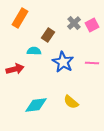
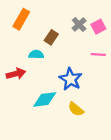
blue star: (63, 62) -> (70, 79), moved
pink line: (92, 63) -> (98, 54), moved
cyan diamond: (36, 105) -> (45, 99), moved

